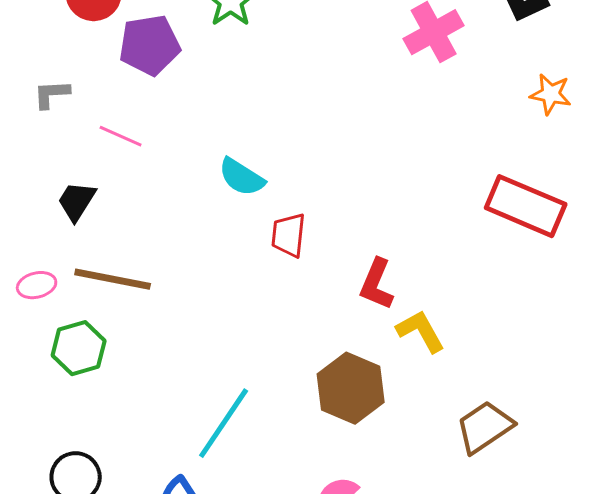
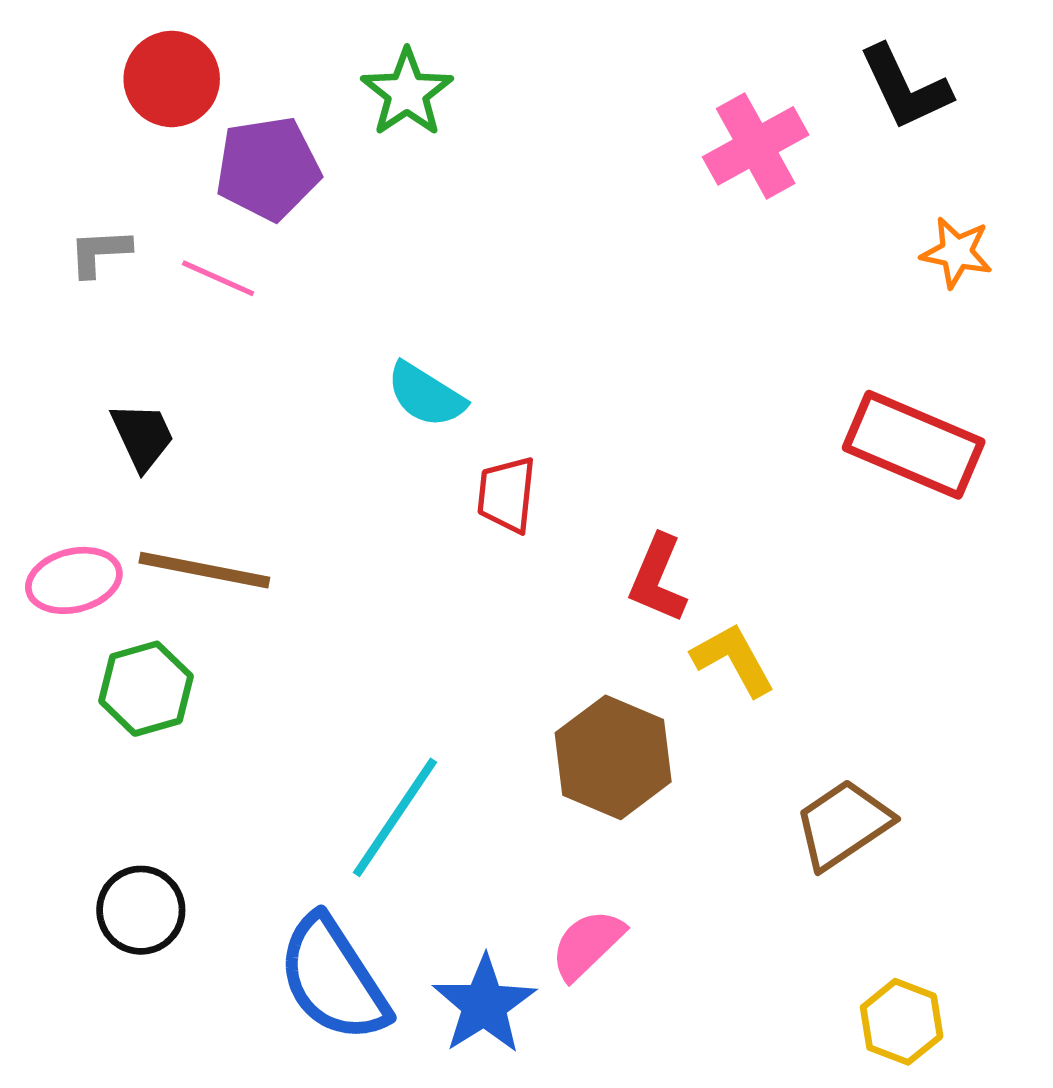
pink line: (121, 136) -> (218, 278), moved
black trapezoid: (77, 201) -> (143, 436), turned 123
pink ellipse: (37, 285) -> (74, 580), size x1.4

